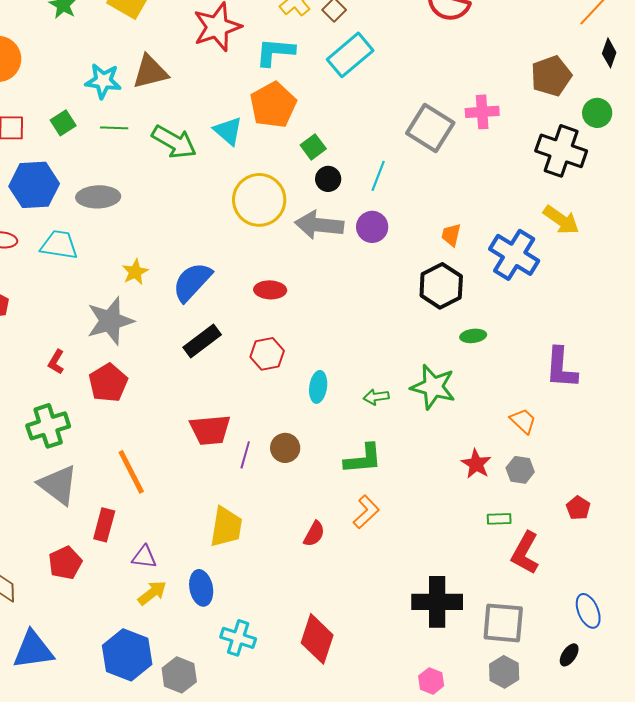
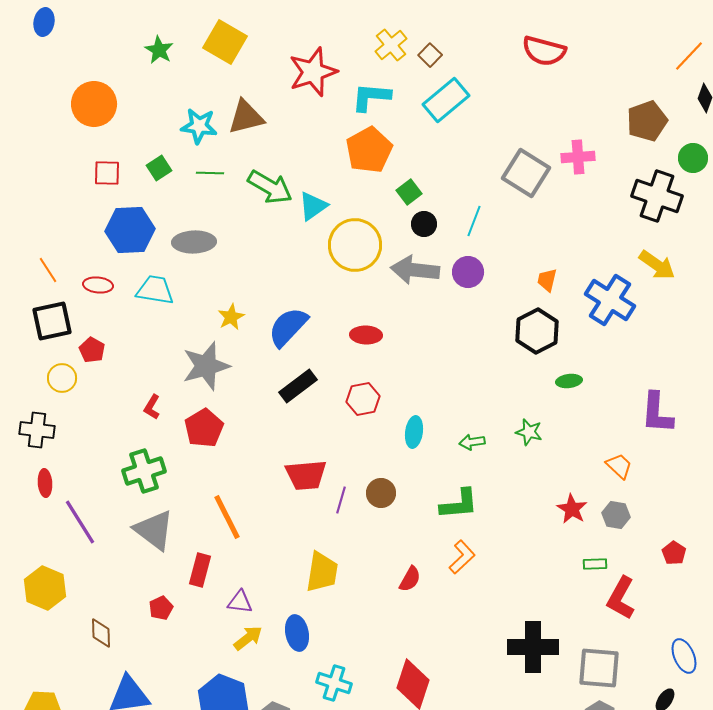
cyan triangle: (228, 131) -> (313, 206), moved, turned 44
green star: (433, 387) -> (529, 432), size x0.6
red pentagon: (65, 563) -> (161, 608), size x0.7

